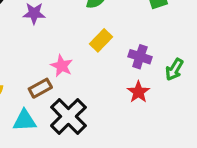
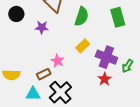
purple cross: (140, 57) -> (106, 57), size x1.5

